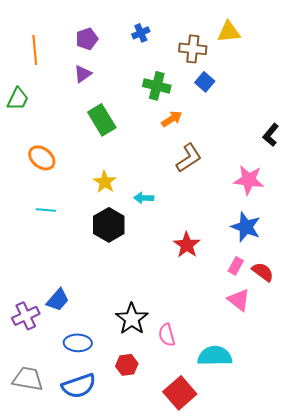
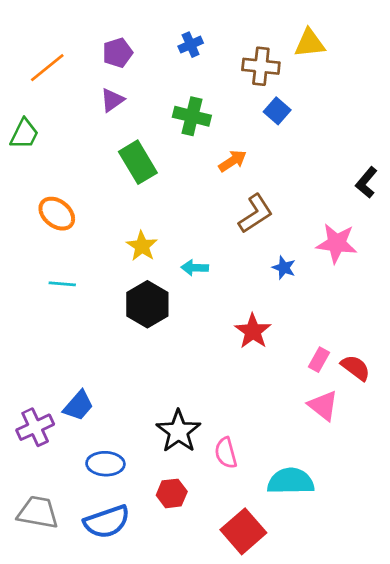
orange line: (35, 50) -> (47, 68), turned 56
green cross: (157, 86) -> (192, 116), moved
blue star: (246, 227) -> (284, 268), moved, size x0.6

